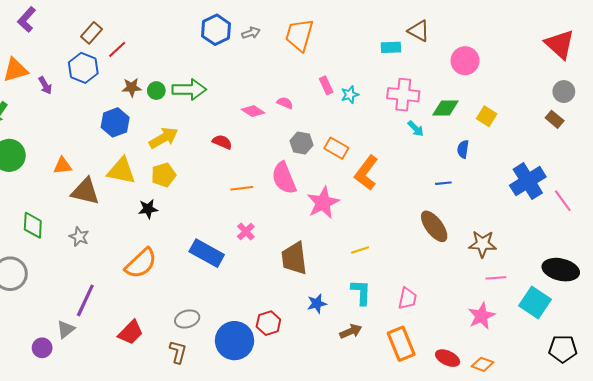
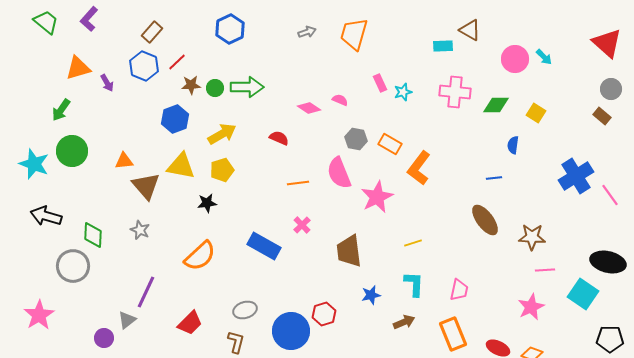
blue hexagon: (216, 30) -> (230, 29), moved
red line: (117, 49) -> (177, 62), moved
cyan arrow: (416, 129) -> (544, 57), moved
brown triangle: (85, 191) -> (146, 186), turned 36
green diamond: (33, 225) -> (93, 235), moved

